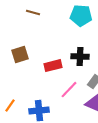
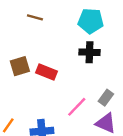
black cross: (80, 57) -> (90, 52), moved
red rectangle: (53, 66) -> (47, 72), moved, turned 36

